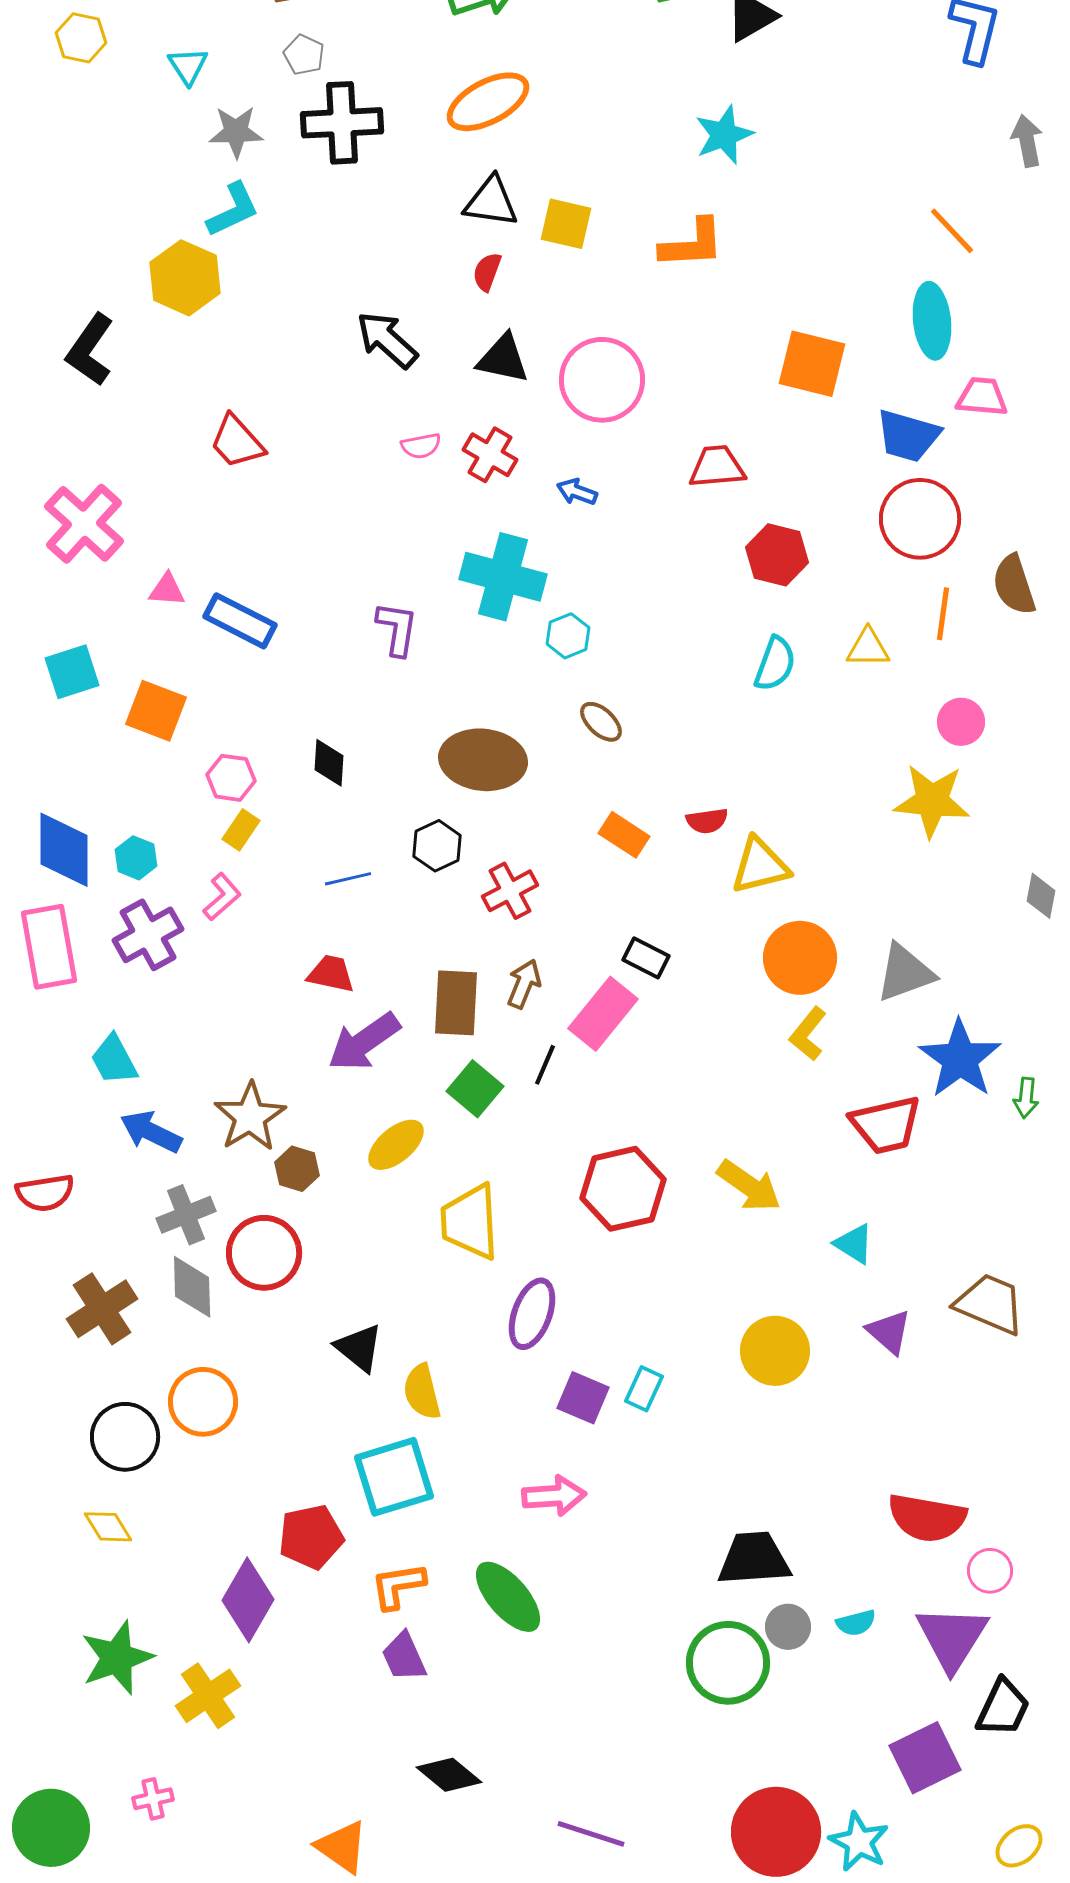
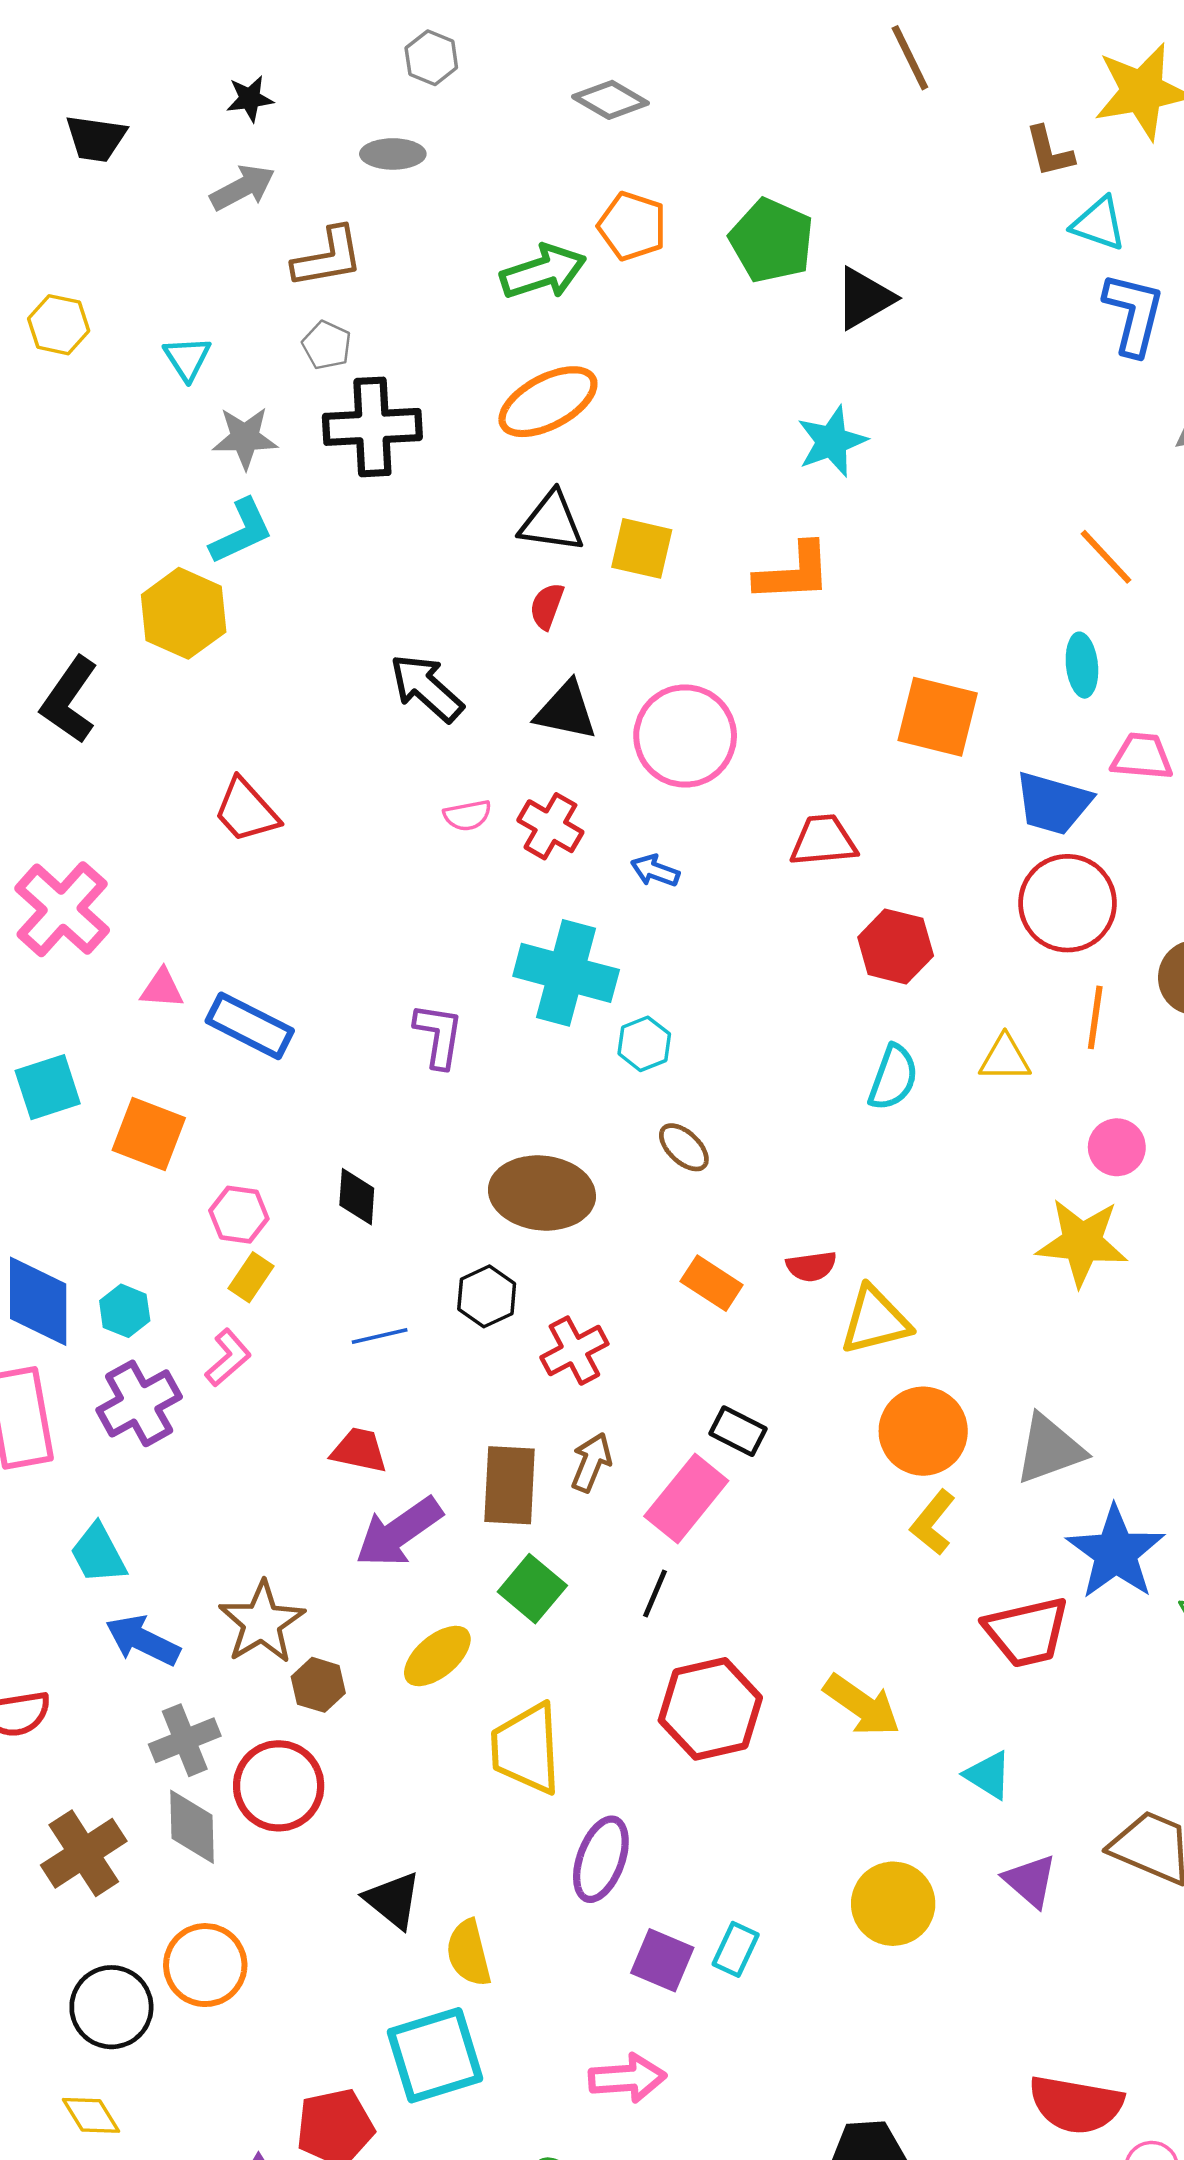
cyan ellipse: (932, 321) -> (1082, 665), size x0.7
black line: (545, 1065) -> (655, 1593), moved

